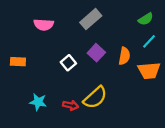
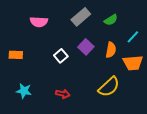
green semicircle: (146, 19) -> (111, 20), moved
yellow semicircle: (95, 97) -> (109, 87), moved
cyan star: (38, 102) -> (24, 91), moved

